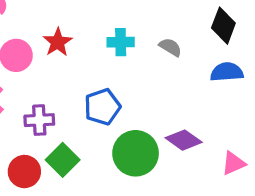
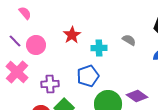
red star: (58, 42) -> (72, 35), moved
cyan cross: (121, 42) -> (99, 48), moved

